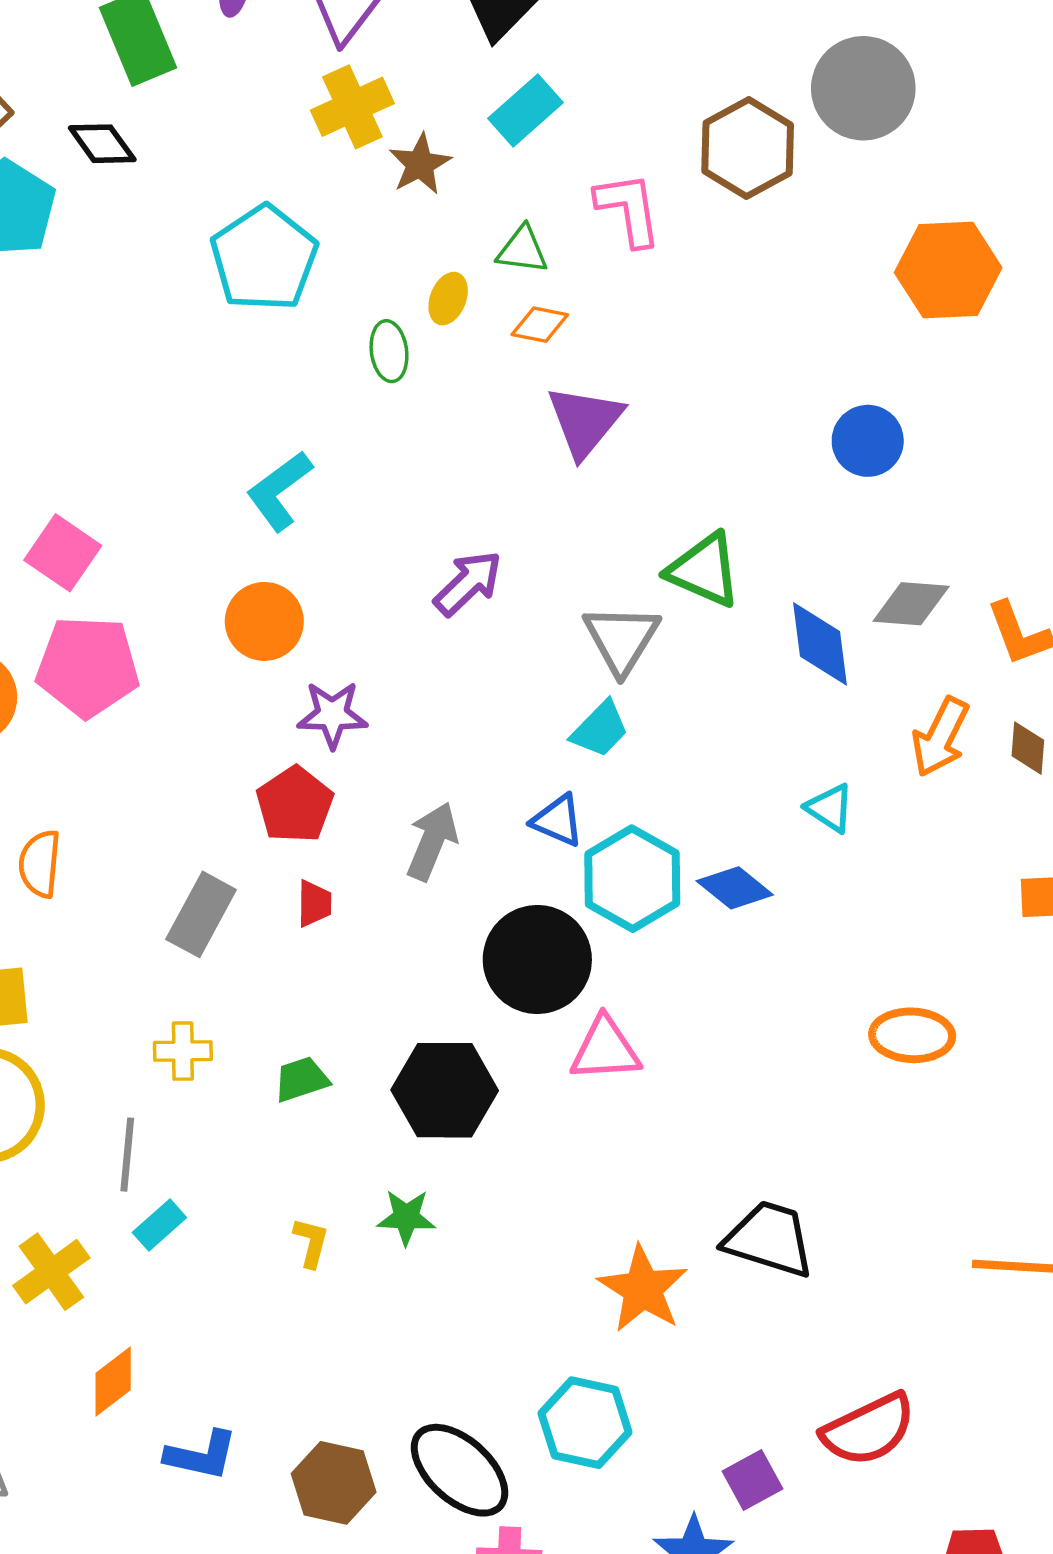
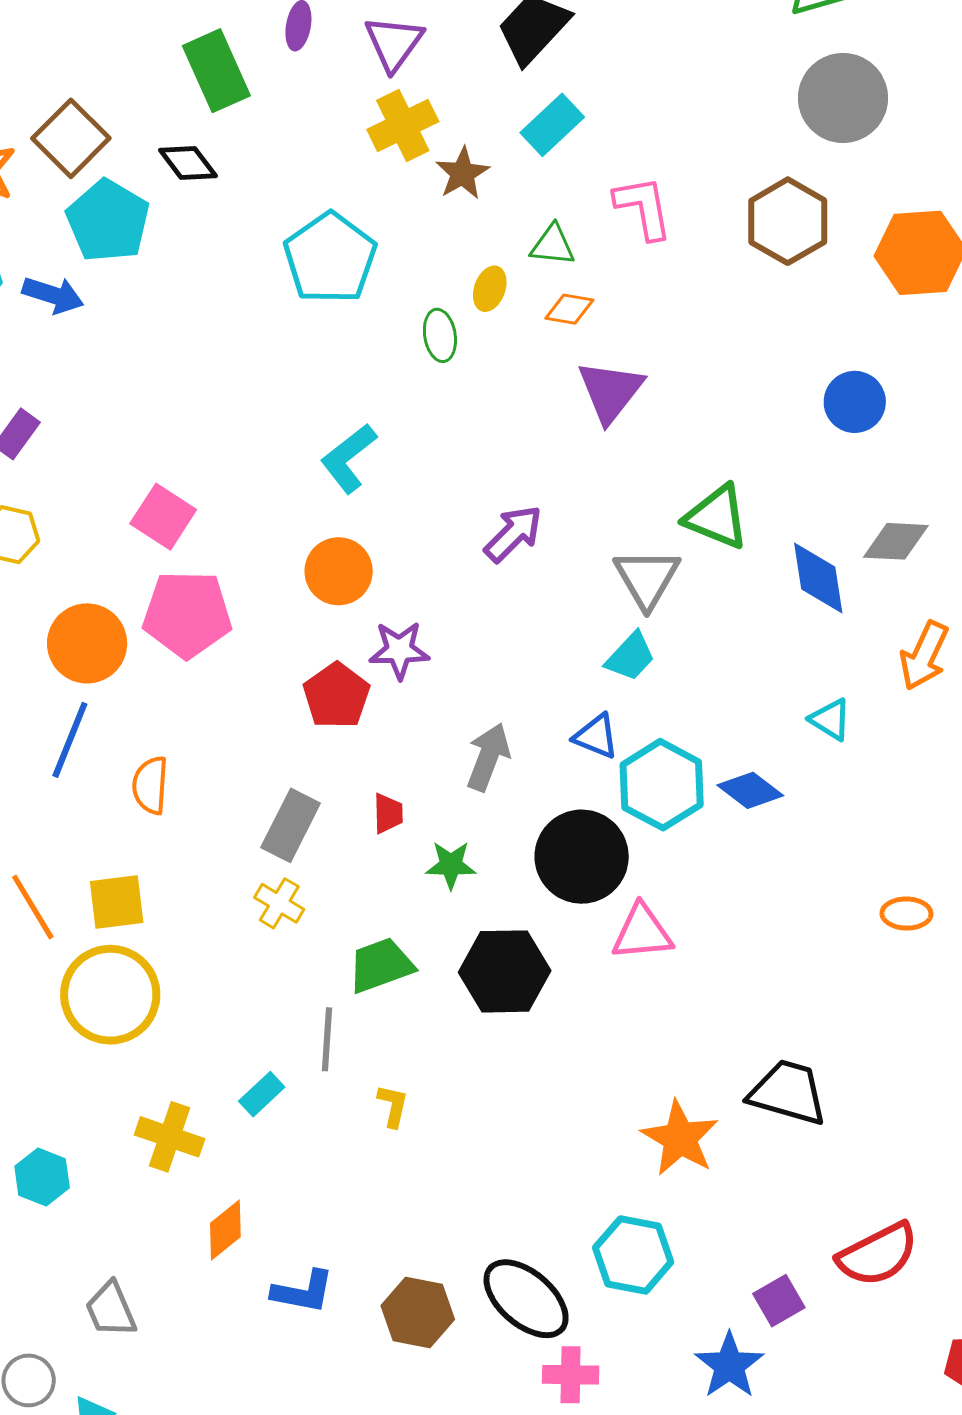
brown hexagon: (748, 148) -> (788, 221), moved
red pentagon: (295, 805) -> (336, 696), moved
orange ellipse: (912, 1035) -> (906, 914), size x0.7
yellow cross: (183, 1051) -> (279, 903), moved, turned 33
green trapezoid: (301, 1079) -> (381, 965), size x1.4
gray line: (127, 1155) -> (327, 1039), moved
green star: (406, 1217) -> (451, 865), moved
yellow cross: (51, 1272) -> (170, 1137), turned -34

